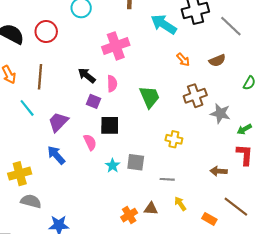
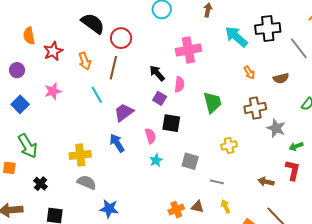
red circle: (46, 31) -> (121, 38), moved
yellow cross: (174, 139) -> (229, 145), turned -35
cyan star: (113, 166) -> (156, 160), moved

